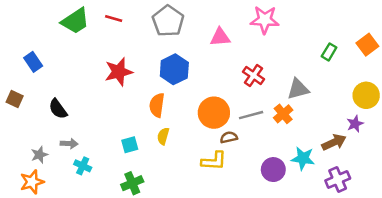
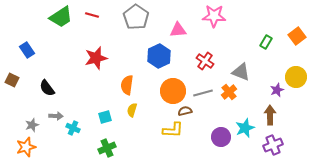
blue hexagon: (174, 69) -> (159, 56), moved
gray triangle: (298, 89) -> (241, 72), turned 36
purple star: (355, 124) -> (277, 90), moved
brown arrow: (334, 142) -> (270, 115), turned -66
cyan star: (303, 158) -> (245, 128), turned -30
cyan cross: (83, 166) -> (73, 128), moved

